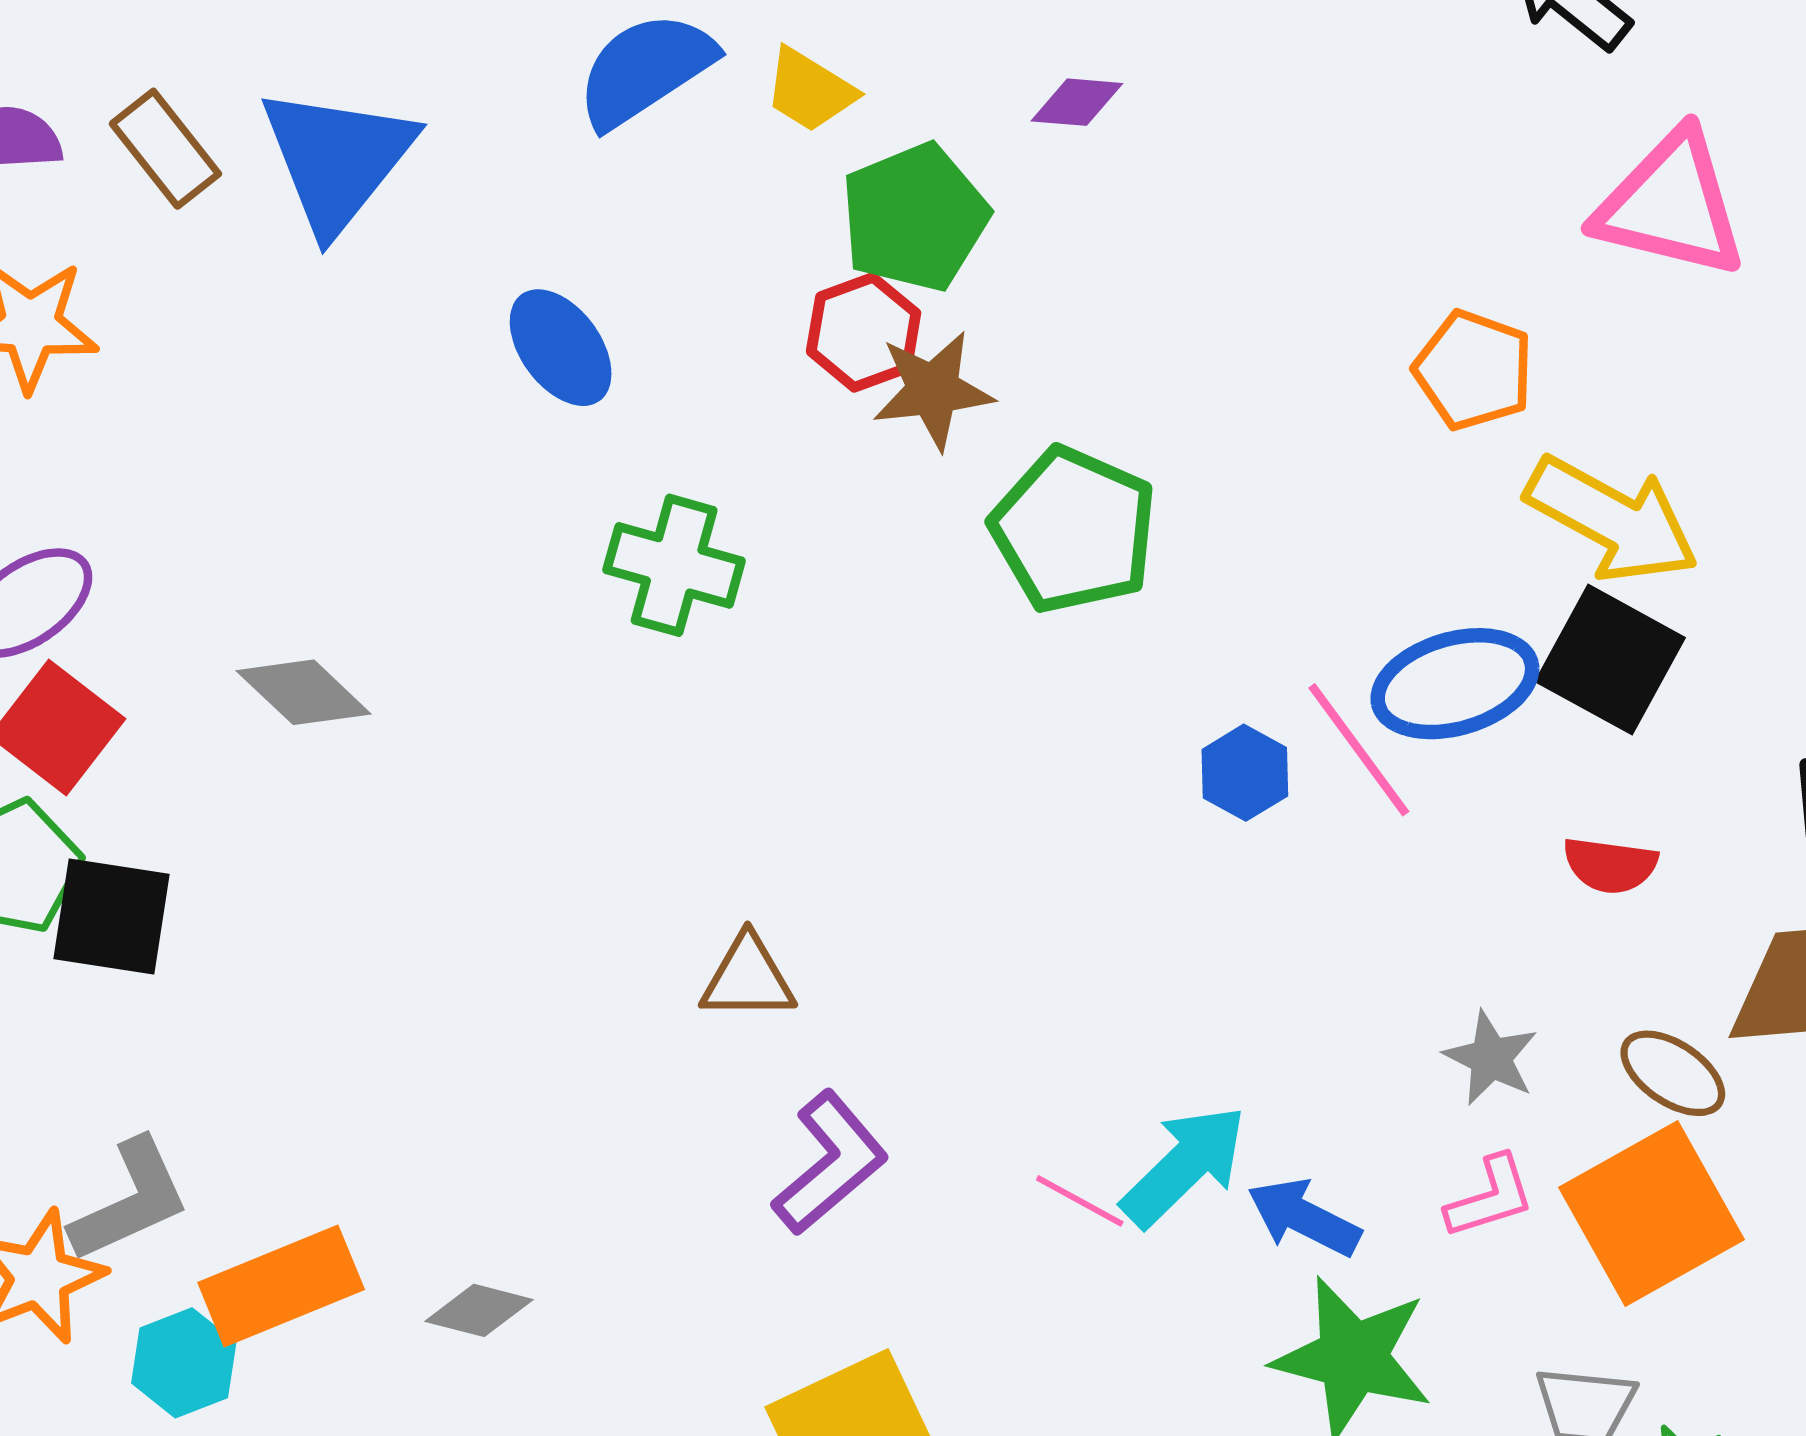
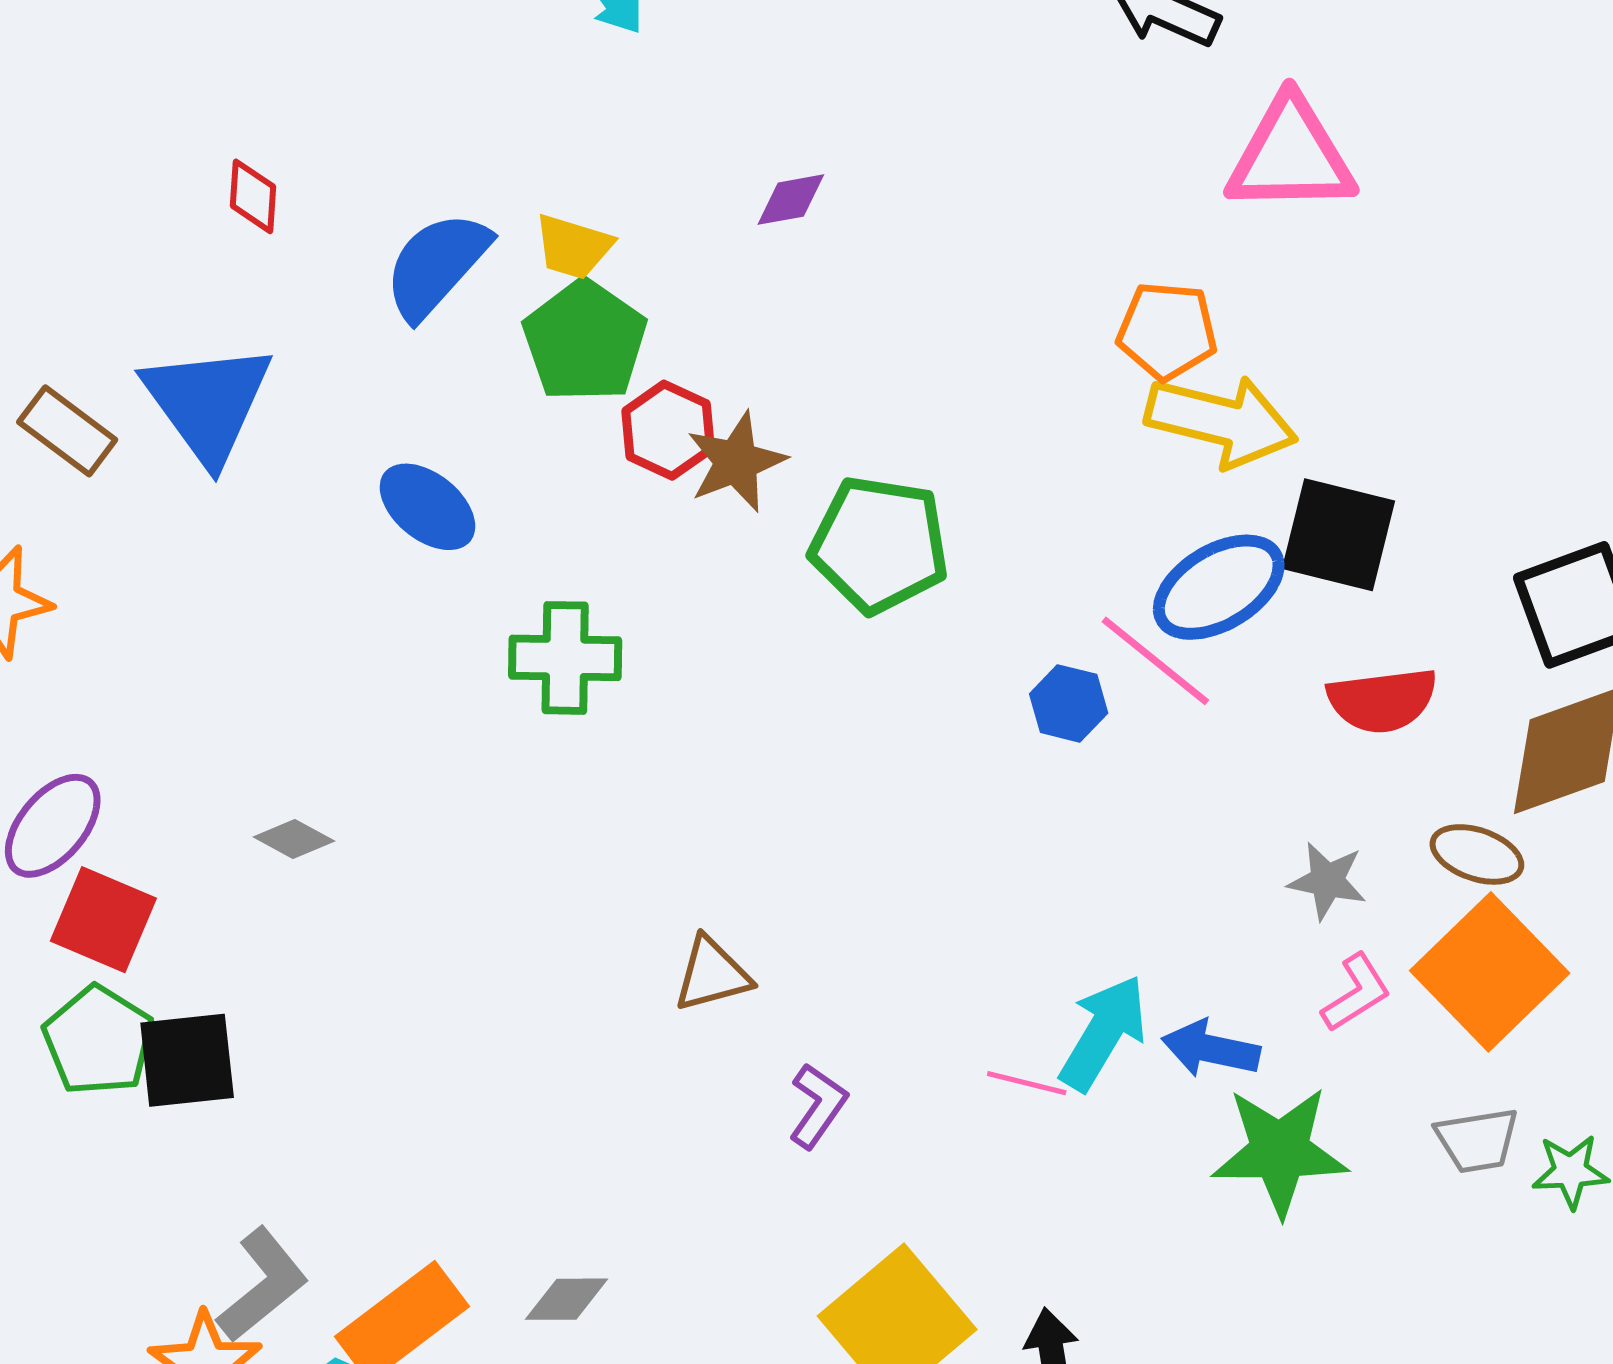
green pentagon: (915, 217) -> (585, 341), moved
yellow arrow: (1612, 519) -> (1221, 421), moved
gray diamond: (304, 692) -> (294, 839), size x0.7
red semicircle: (1610, 865) -> (1382, 700), size x1.4
purple L-shape: (830, 1163) -> (818, 1106), size x0.7

